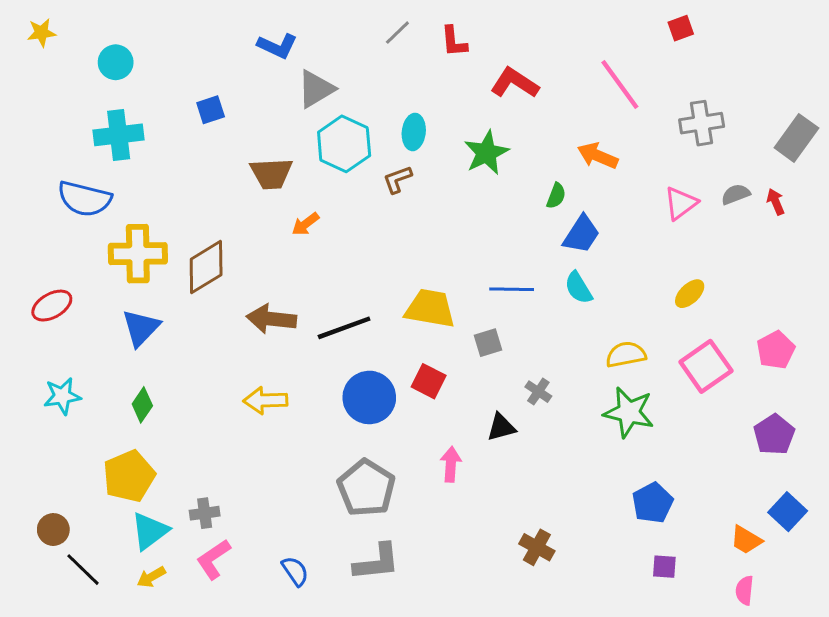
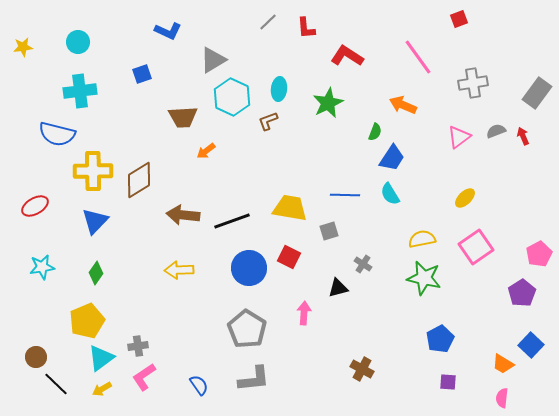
yellow star: (41, 33) -> (23, 47), moved
blue L-shape: (277, 46) -> (168, 31), moved
pink pentagon: (776, 350) -> (539, 254), moved

